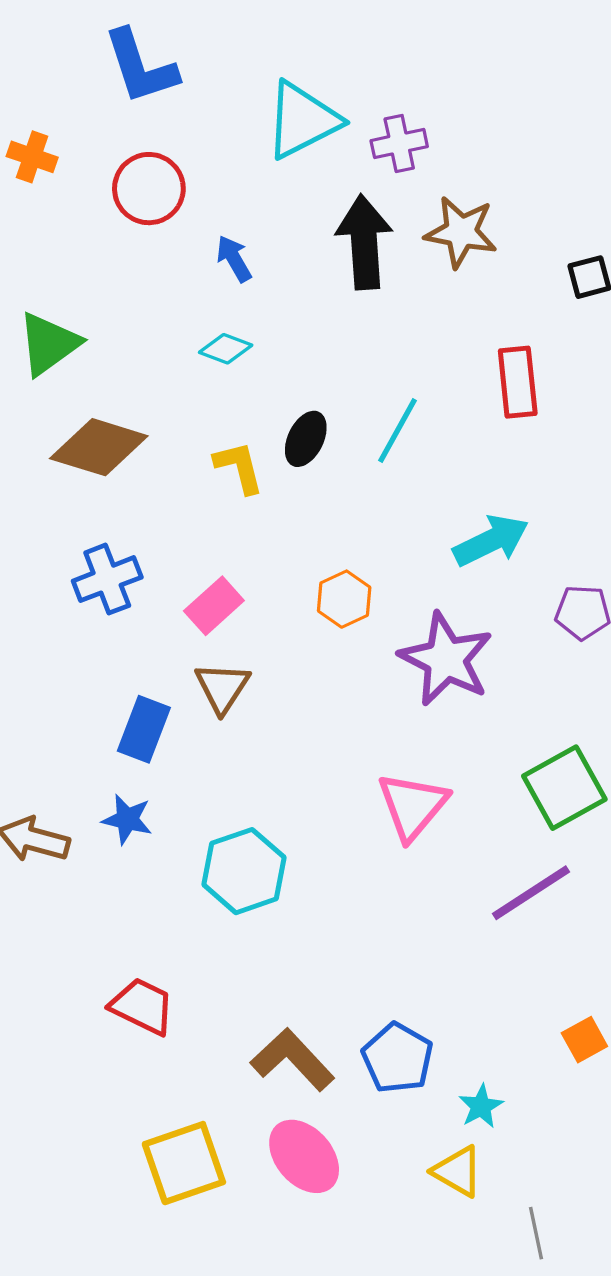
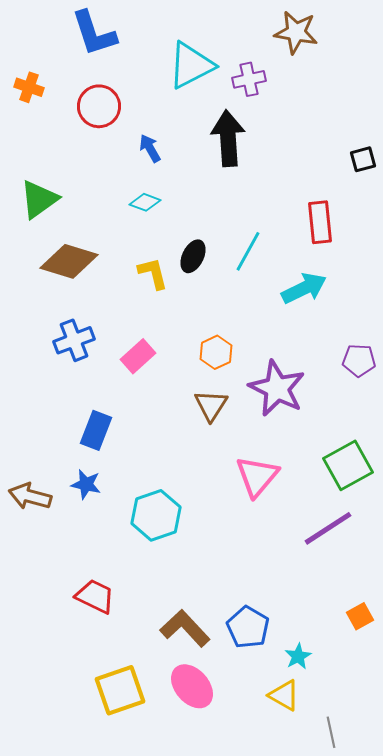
brown star: (461, 232) -> (296, 32), moved
cyan arrow: (491, 541) -> (304, 288), moved
brown triangle: (222, 688) -> (211, 405), moved

